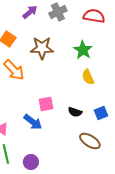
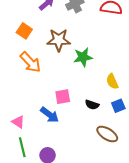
green star: (83, 50) -> (83, 57), moved, turned 30
yellow semicircle: (88, 77) -> (112, 81), moved

